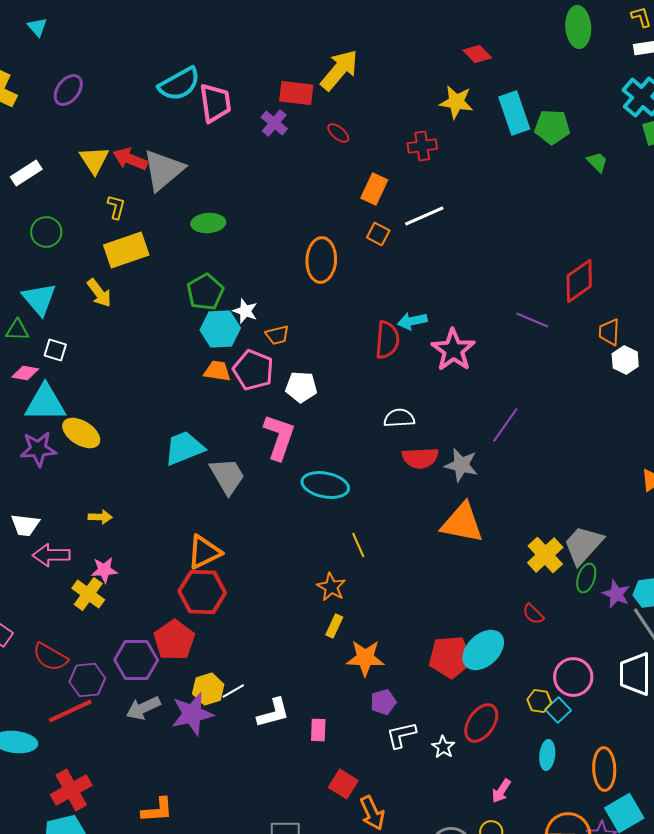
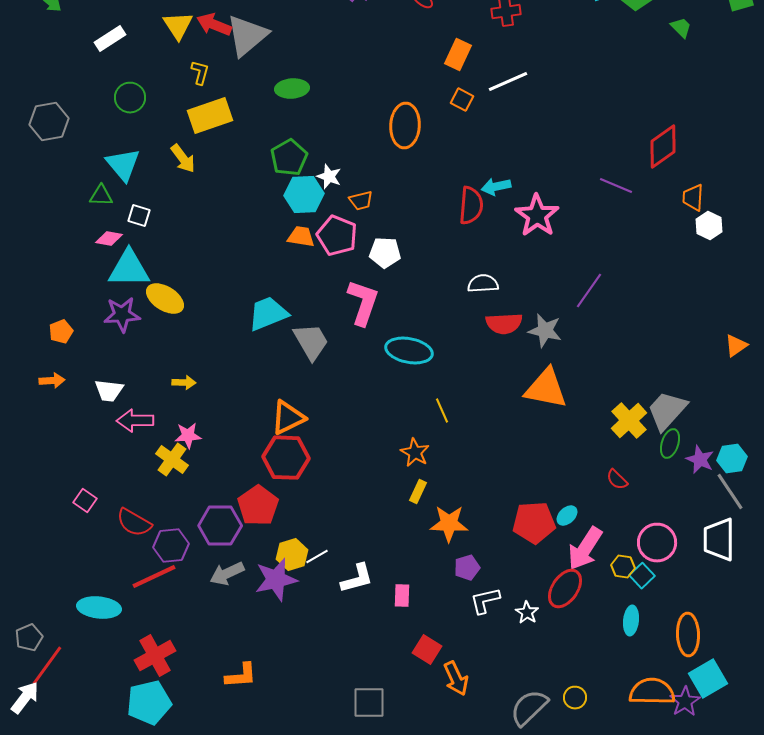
cyan ellipse: (483, 650) -> (567, 516), size x0.5
pink arrow: (501, 791) -> (585, 549), moved, size x1.8

